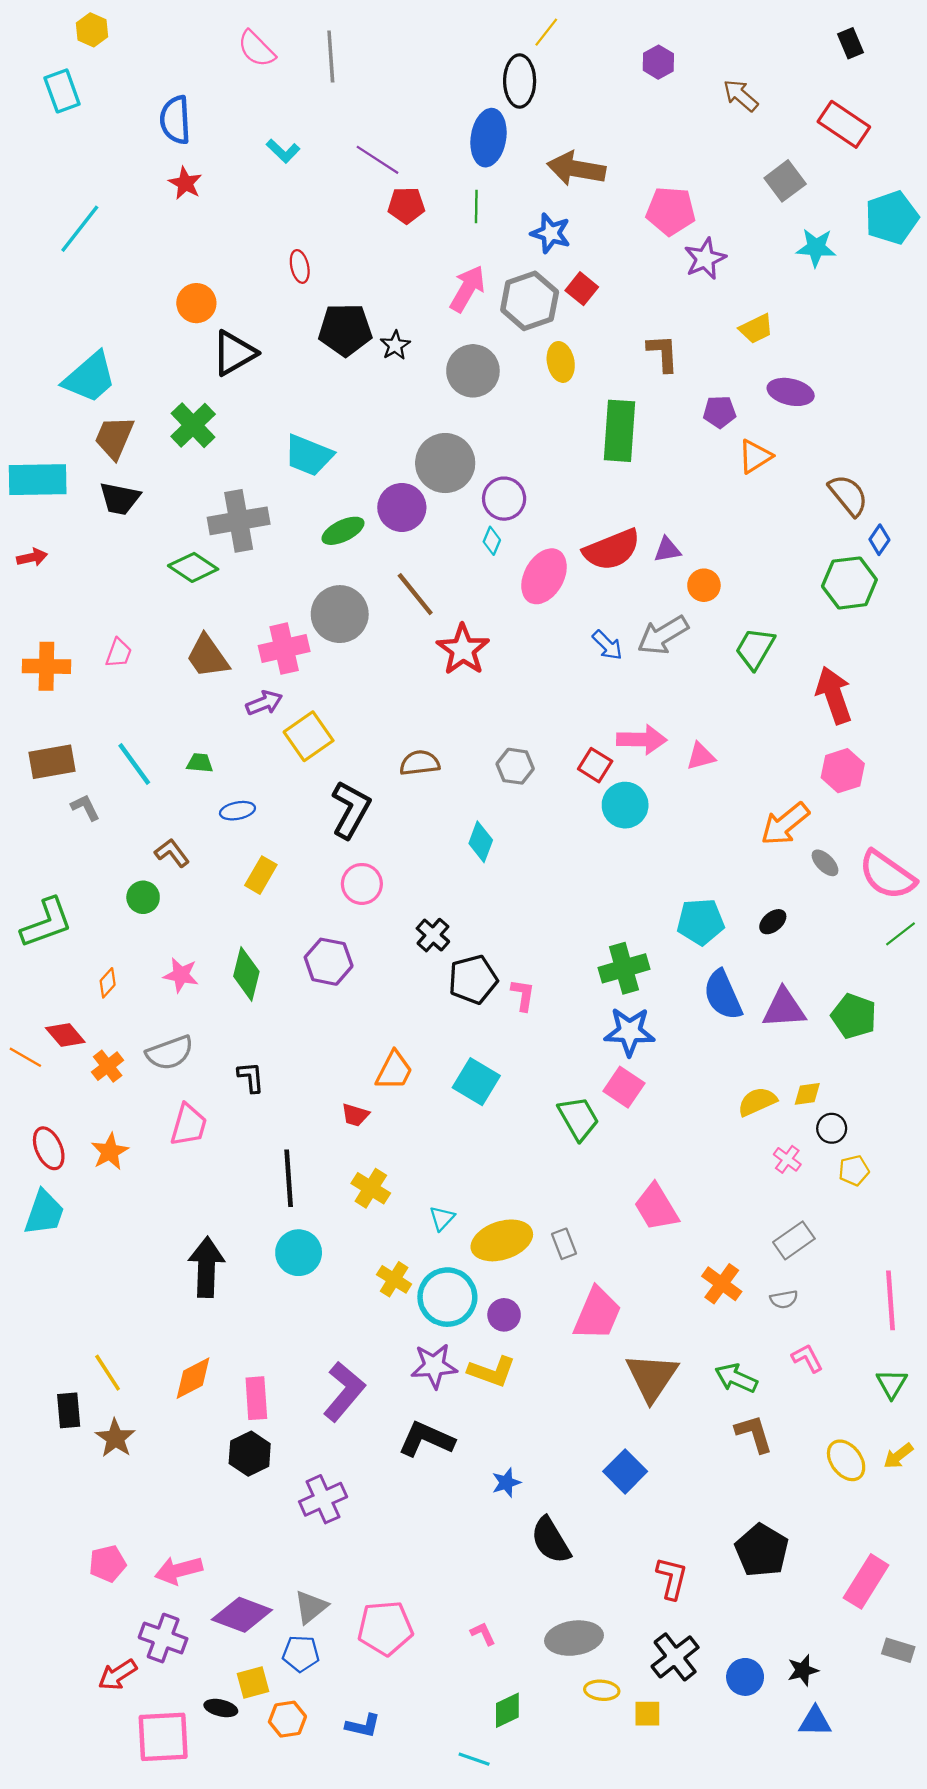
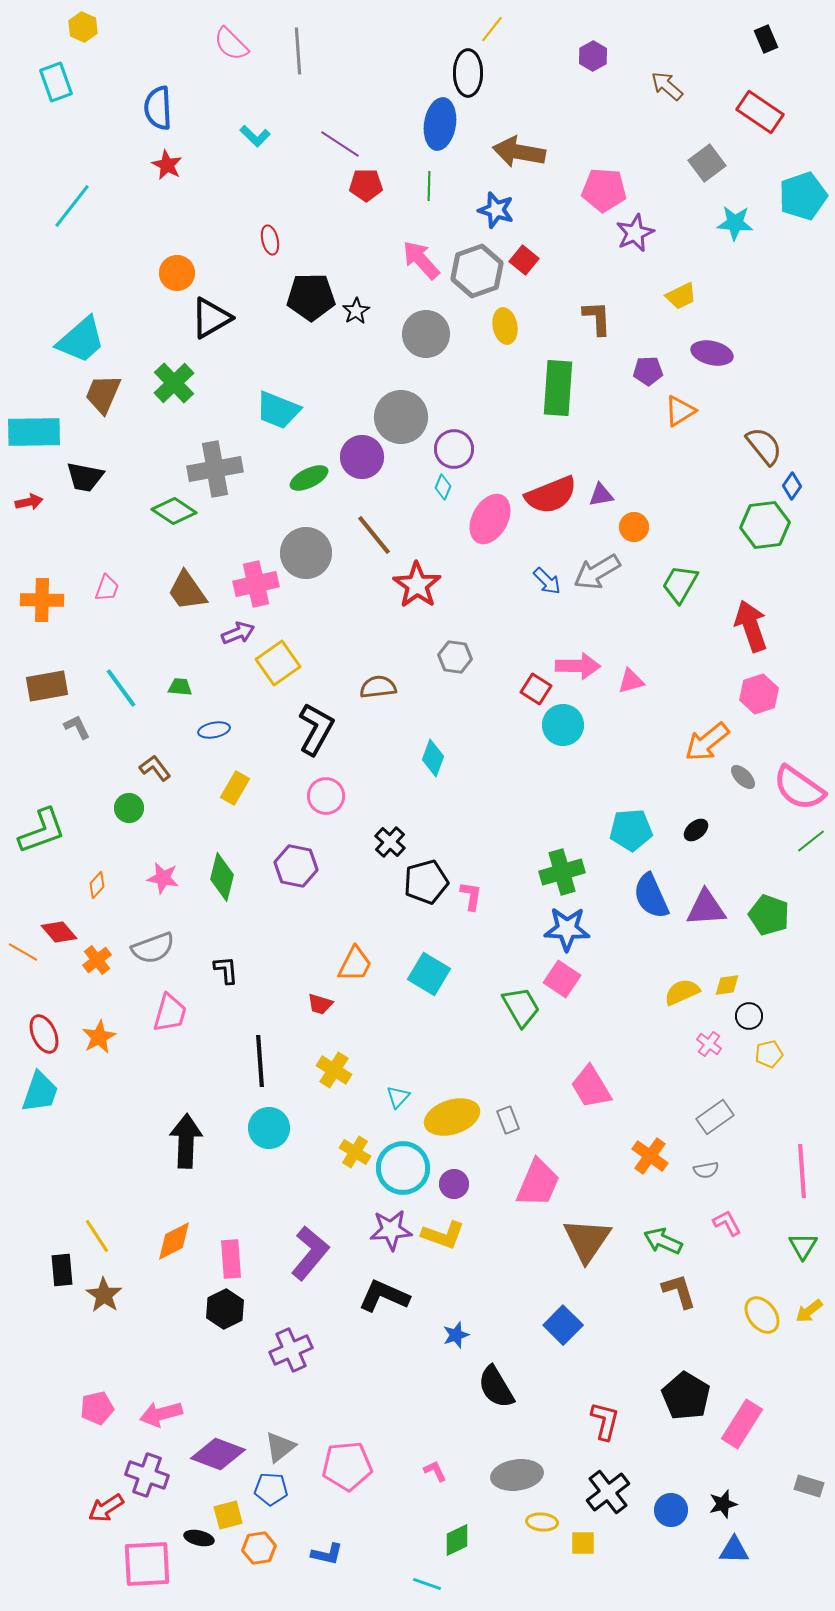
pink arrow: (467, 289) -> (421, 260), turned -72
black trapezoid: (120, 499) -> (85, 477), moved
gray hexagon: (515, 766) -> (455, 657), moved
pink rectangle: (866, 1581) -> (742, 1424), moved

